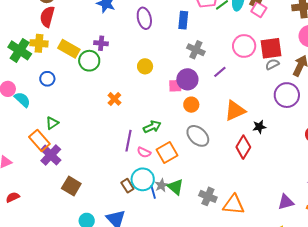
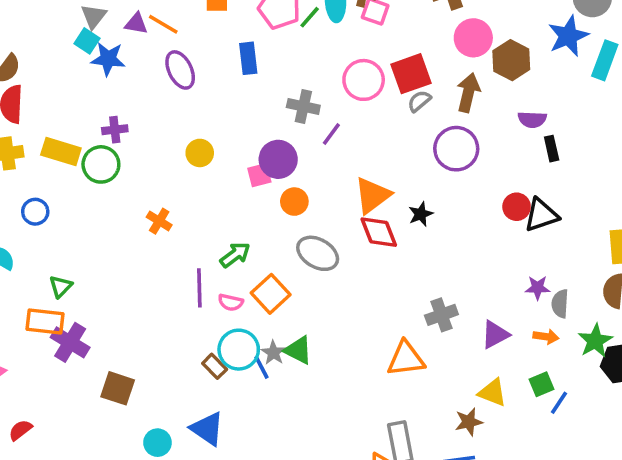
gray cross: (196, 50) -> (303, 106), moved
orange rectangle: (39, 140) -> (45, 322), turned -30
red diamond: (243, 147) -> (379, 232), moved, turned -40
gray cross: (208, 196) -> (441, 315), moved, turned -30

